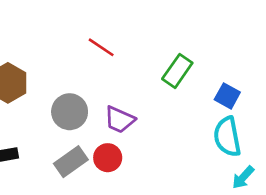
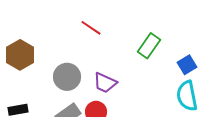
blue square: (227, 96) -> (187, 65), turned 30

